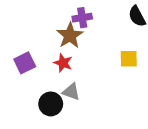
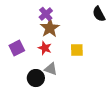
purple cross: (82, 18) -> (46, 14), moved, turned -32
yellow square: (129, 59) -> (77, 50), moved

